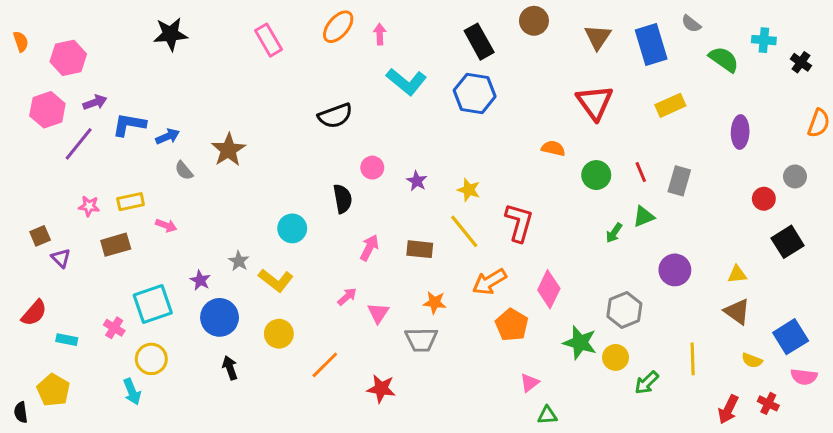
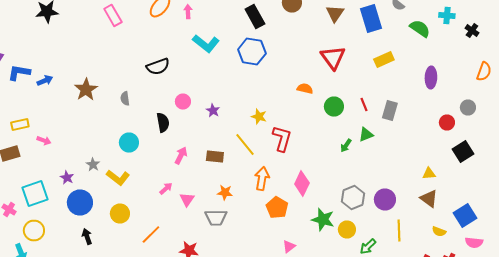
gray semicircle: (184, 171) -> (125, 98), moved, turned 32
yellow star: (469, 190) -> (259, 116), moved
purple circle: (675, 270) -> (385, 200), moved
orange arrow: (489, 282) -> (262, 178), turned 130

